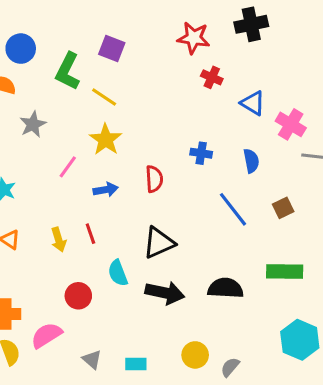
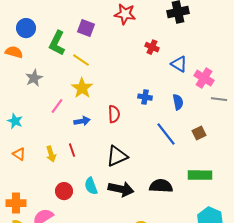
red star: (194, 38) -> (125, 14), moved
cyan semicircle: (118, 273) -> (91, 186), moved

